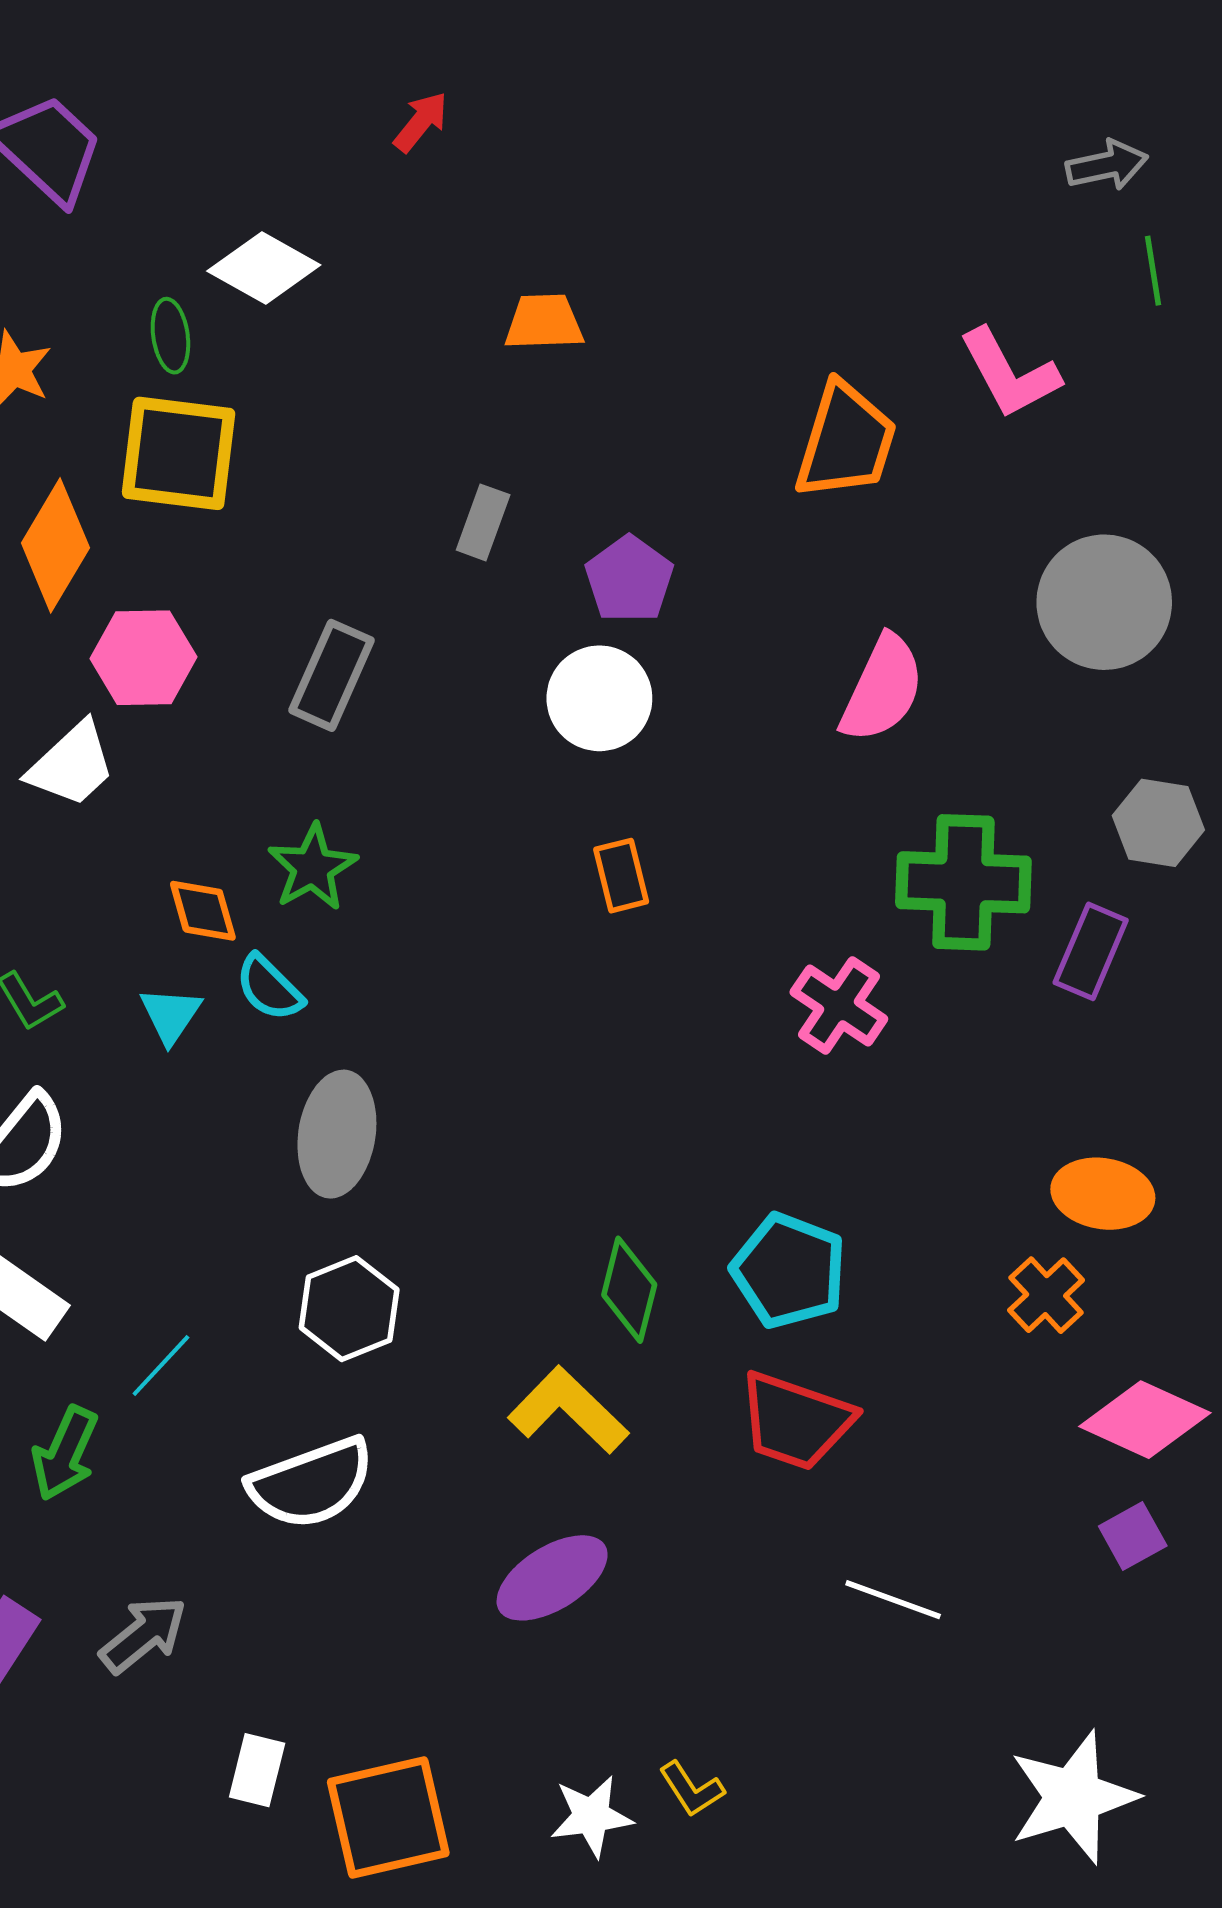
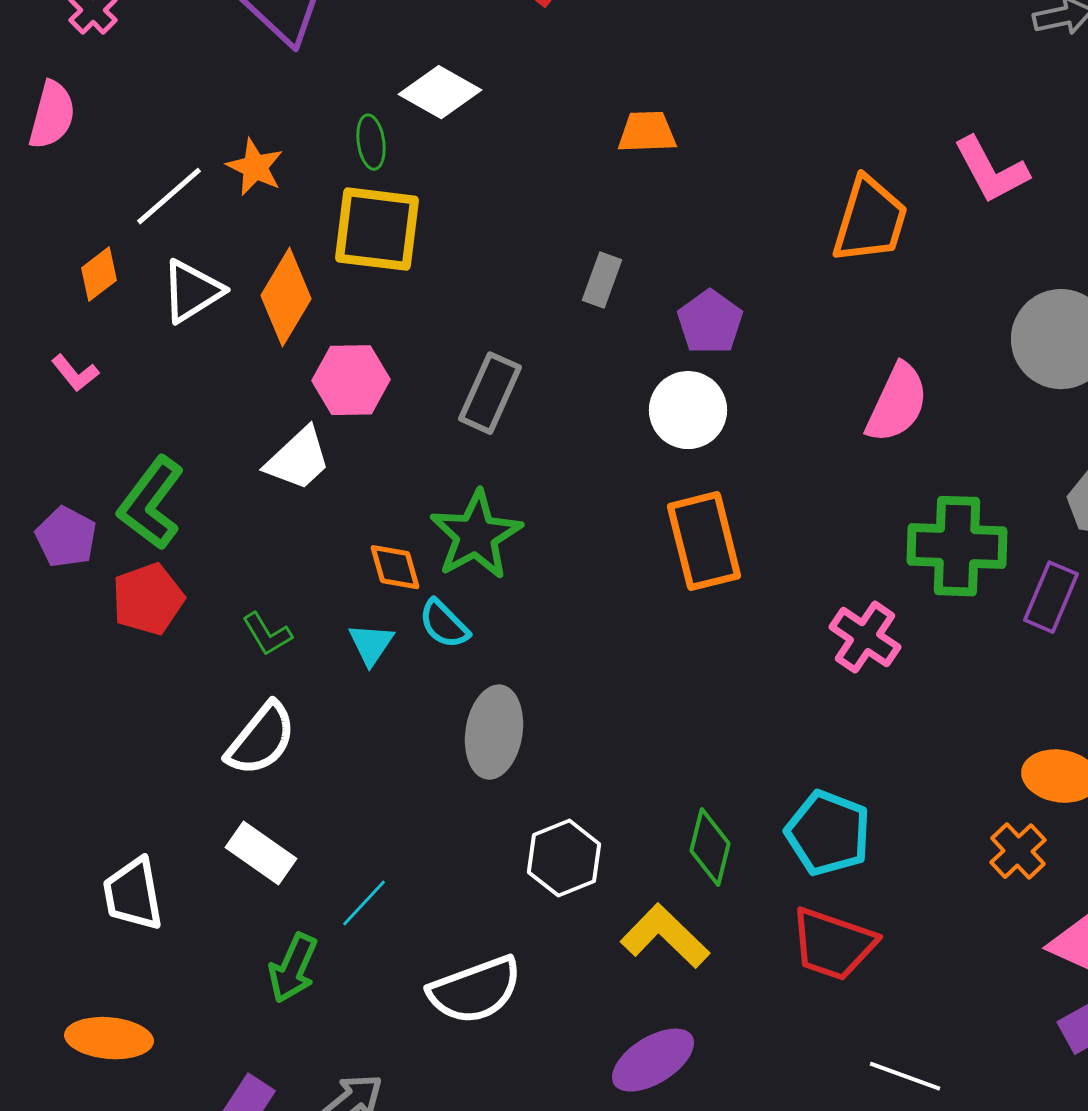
green star: (313, 867) -> (476, 535), size x1.4
orange rectangle: (621, 876) -> (704, 541), size x1.8
white hexagon: (349, 1309) -> (564, 858), moved

